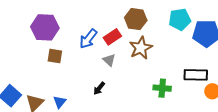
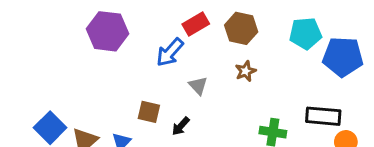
red rectangle: (112, 37) -> (196, 24), moved
brown star: (141, 48) -> (246, 71), size x0.6
brown square: (55, 56) -> (149, 112), moved

